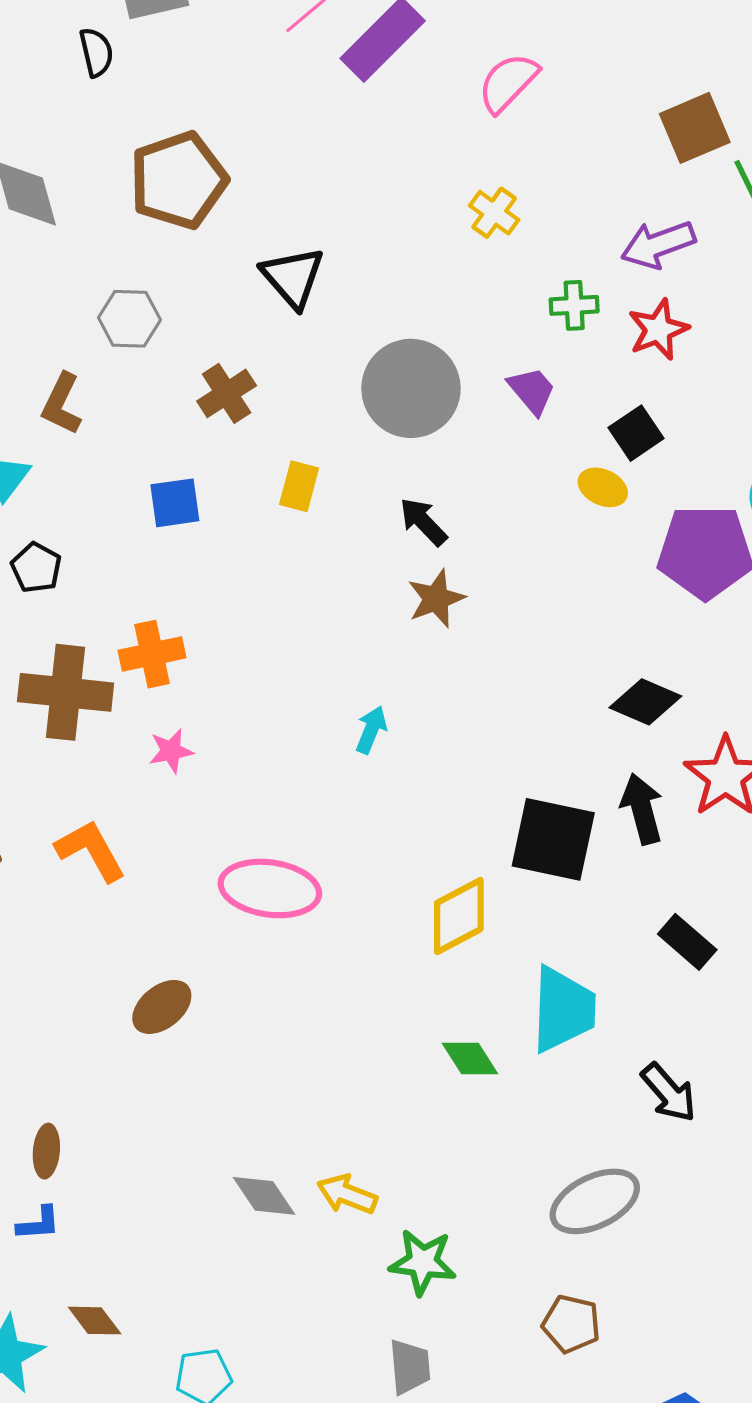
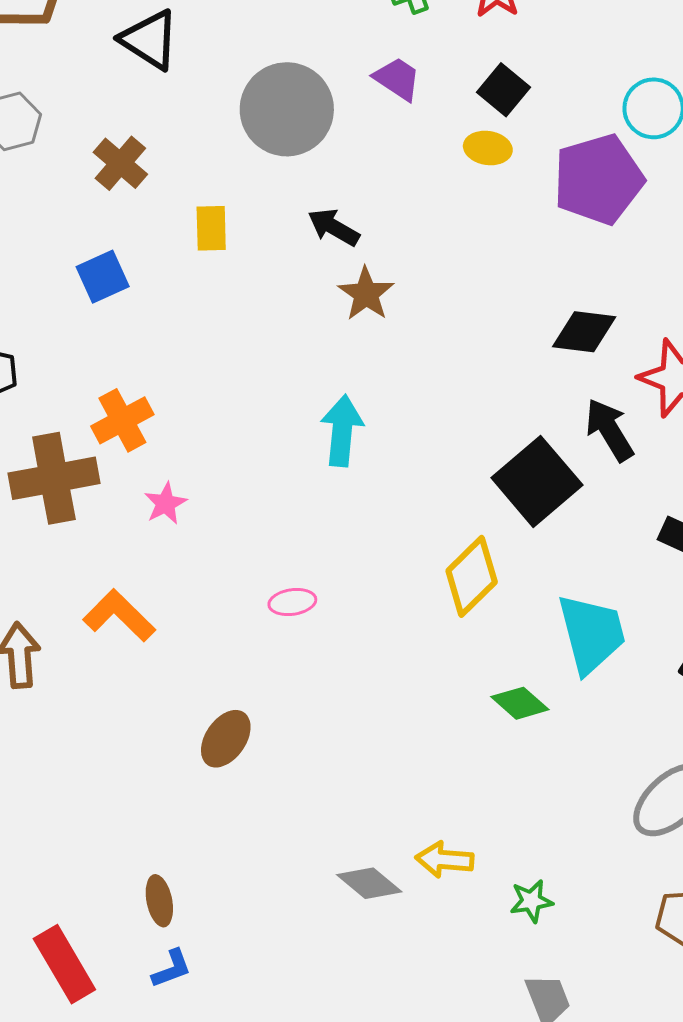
cyan arrow: (371, 730) -> (342, 431), size x1.5
black square: (553, 839) -> (537, 481), turned -36
pink ellipse: (270, 888) -> (292, 602), size x0.5
green star: (423, 1262) -> (531, 901), size x0.7

